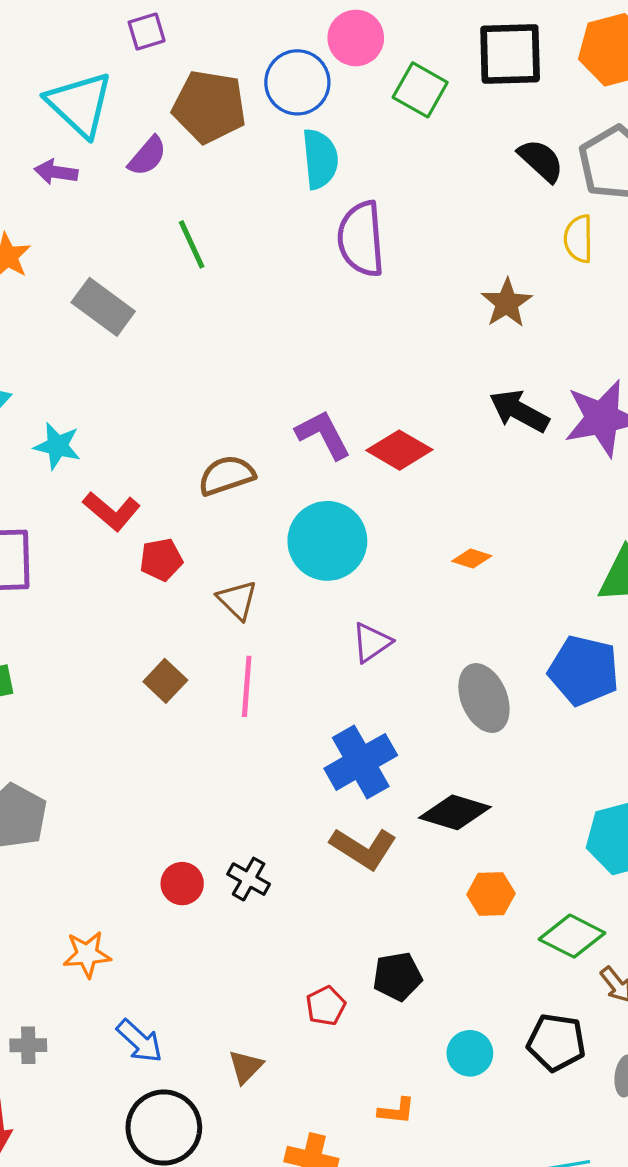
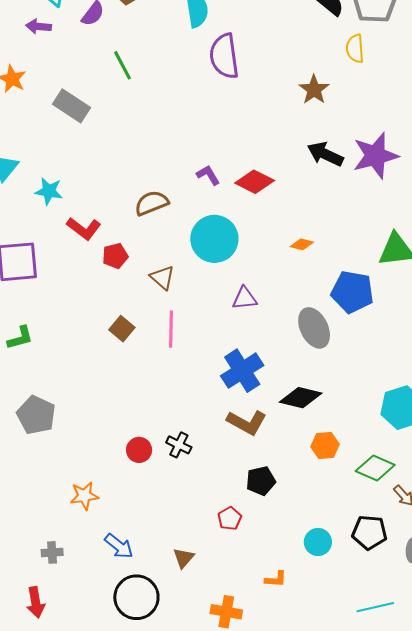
purple L-shape: (323, 435) -> (208, 175), size x0.7
purple triangle: (371, 642) -> (244, 298), turned 32
blue pentagon: (584, 671) -> (352, 292), moved
black pentagon: (397, 976) -> (261, 481), moved

